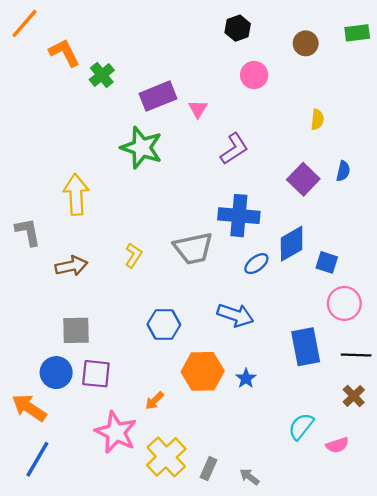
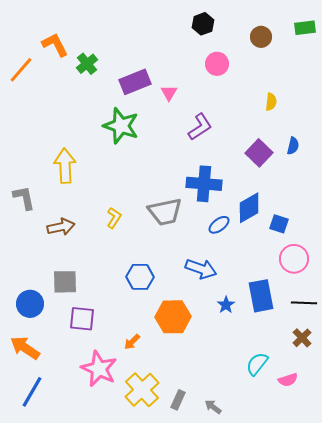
orange line: (24, 23) -> (21, 70), moved
blue circle: (56, 373) -> (30, 304), moved
blue star: (246, 378) -> (226, 305), moved

